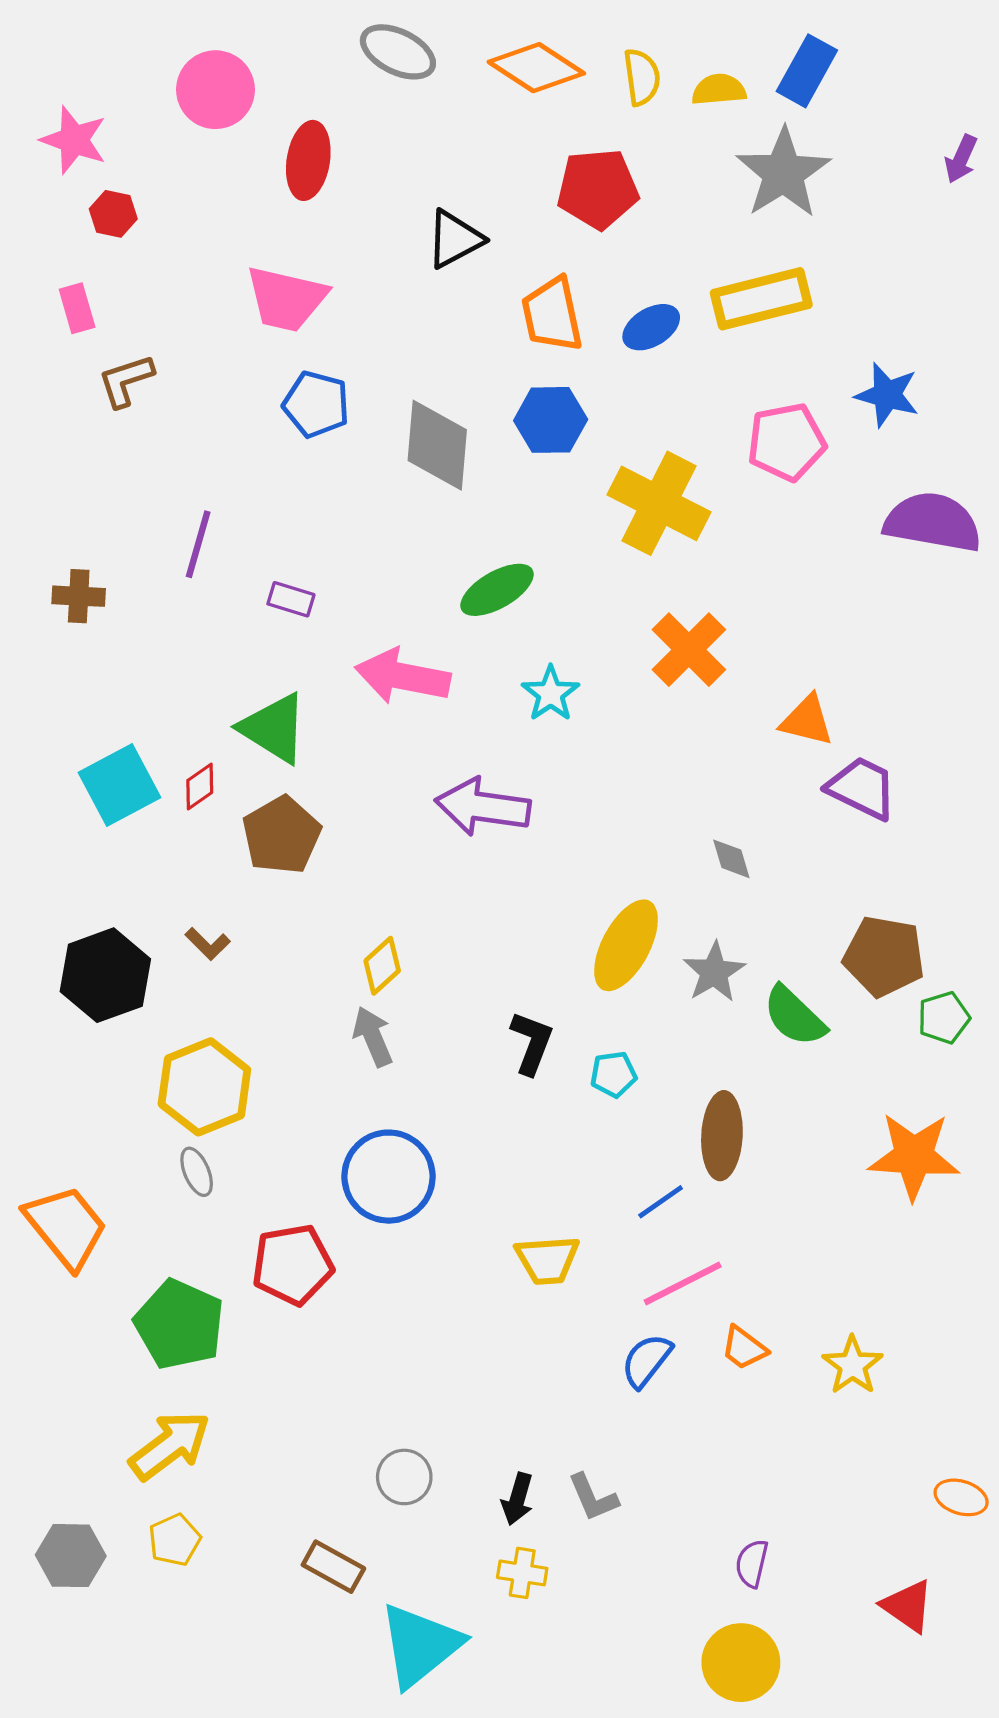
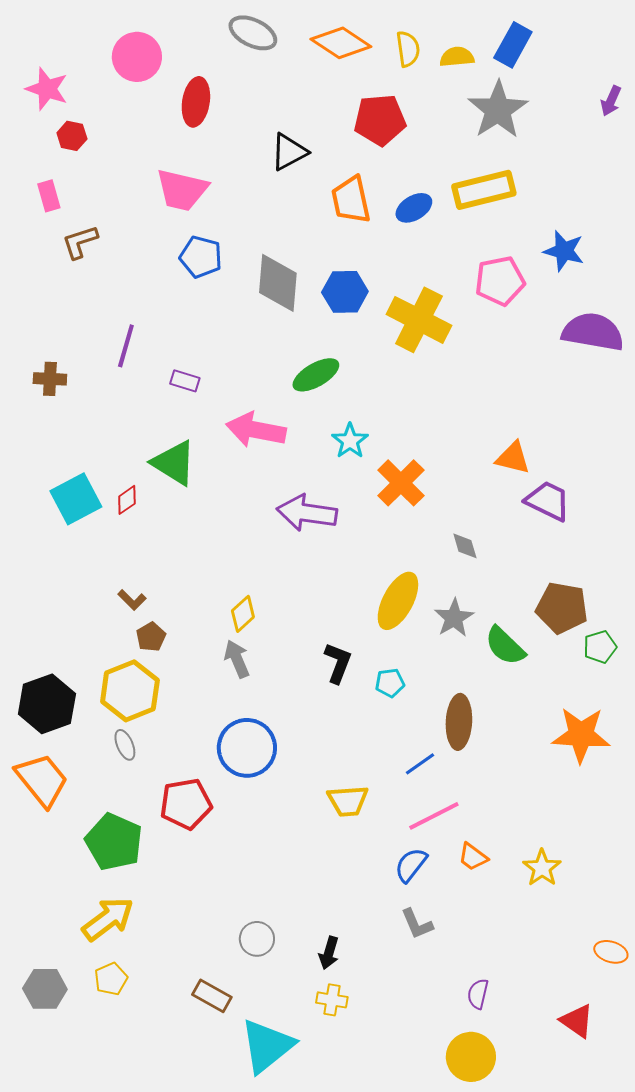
blue hexagon: (551, 420) -> (345, 292), moved
orange cross: (689, 650) -> (401, 483), moved
brown pentagon: (282, 835) -> (151, 637), moved, size x0.6
black hexagon: (105, 975) -> (47, 704), moved
gray L-shape: (593, 1497) -> (417, 924), moved

